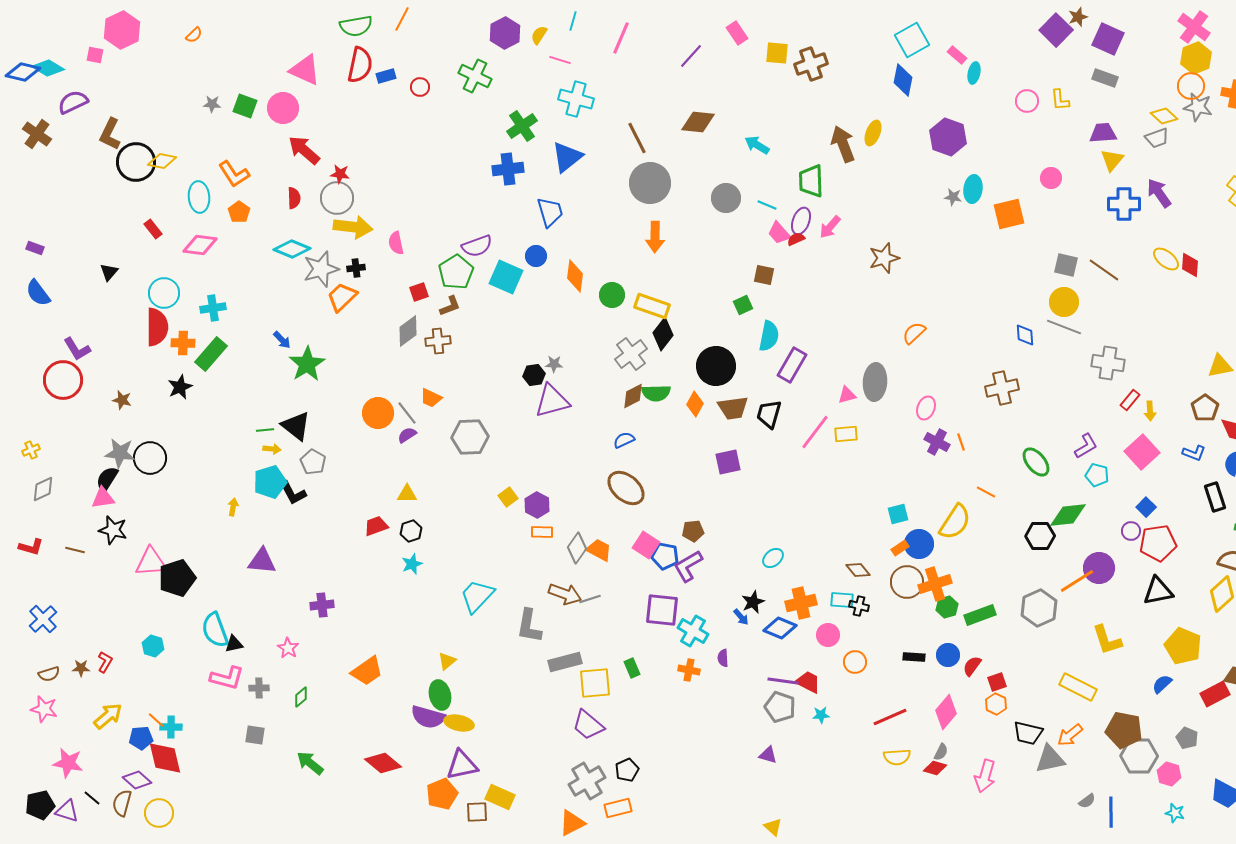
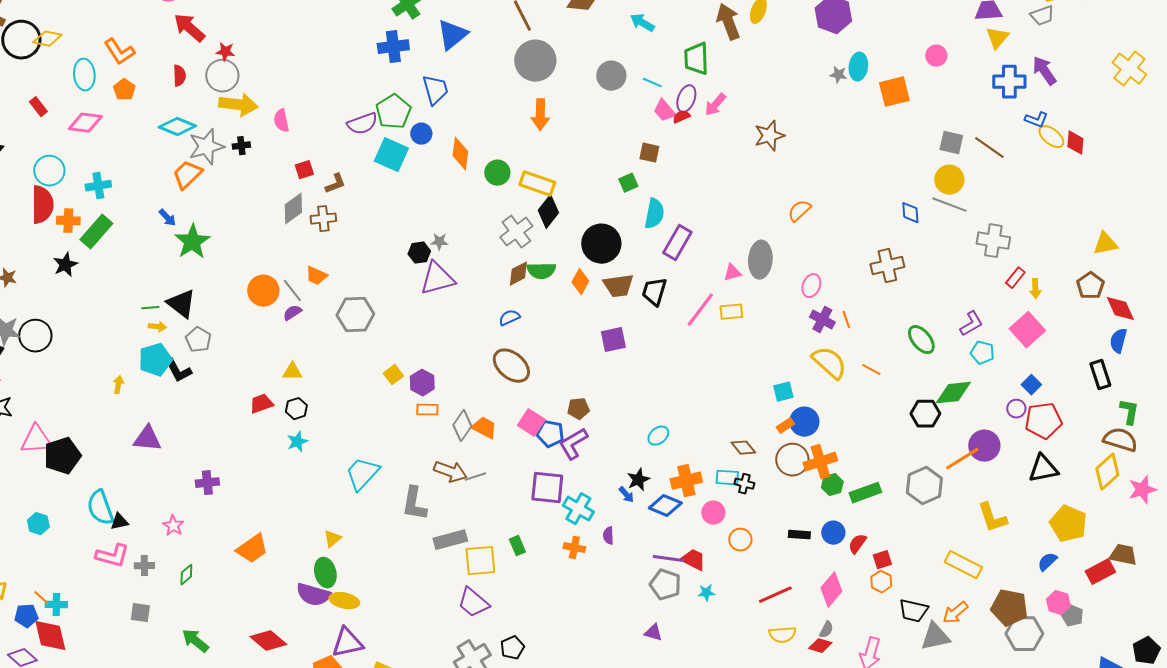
green pentagon: (456, 272) -> (393, 112), moved
orange trapezoid: (342, 297) -> (187, 175), moved
blue L-shape: (1194, 453) -> (1036, 120), moved
yellow semicircle: (955, 522) -> (829, 363), moved, turned -81
pink hexagon: (1169, 774) -> (1058, 603), moved

